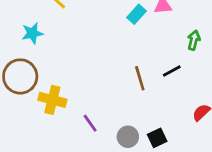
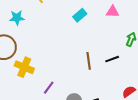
cyan rectangle: (136, 14) -> (80, 15), moved
purple line: (90, 123) -> (49, 88), turned 64

